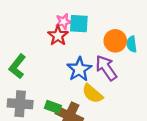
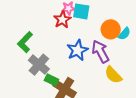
cyan semicircle: (132, 44) -> (124, 34), turned -136
yellow semicircle: (92, 94) -> (113, 75), moved
gray cross: (20, 104) -> (39, 65), moved, turned 30

